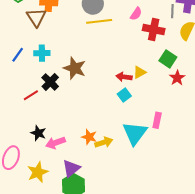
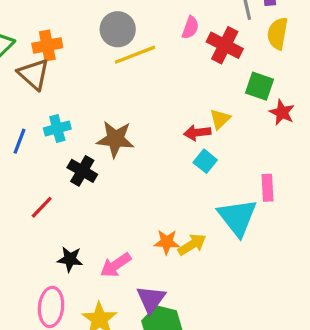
red cross: (154, 29) -> (225, 45), turned 30
red line: (31, 95) -> (42, 207), moved
black star: (38, 133) -> (70, 259), moved

